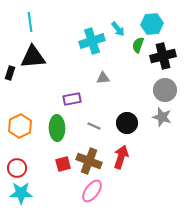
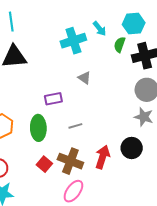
gray triangle: (103, 78) -> (84, 78), turned 40
black circle: (127, 123) -> (132, 148), moved
gray line: (94, 126) -> (75, 126), turned -40
red square: (63, 164) -> (44, 164), turned -35

